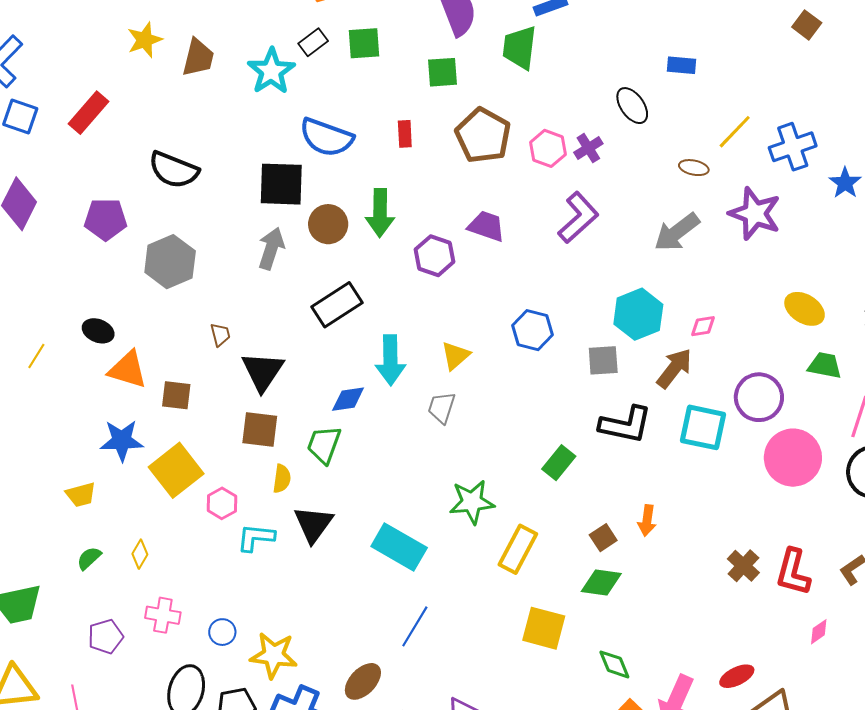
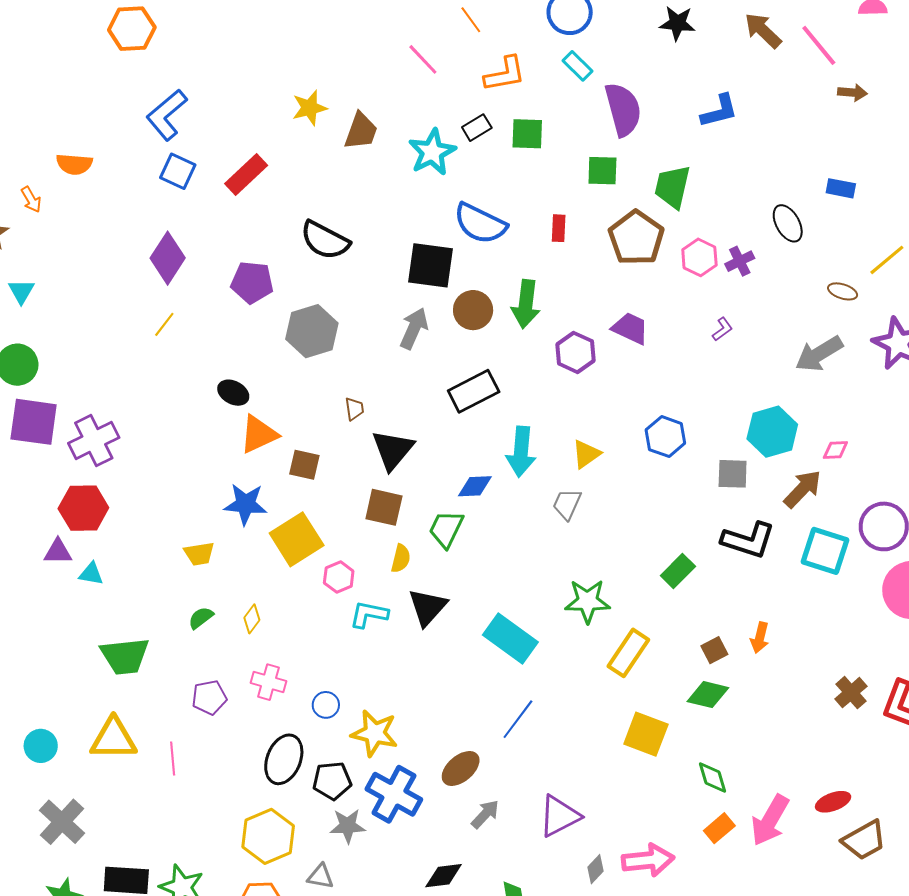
green trapezoid: (520, 48) -> (672, 187), moved
purple L-shape: (578, 218) -> (722, 329), size x0.5
yellow line: (36, 356) -> (164, 324), moved
orange triangle: (128, 370) -> (259, 434), turned -48

